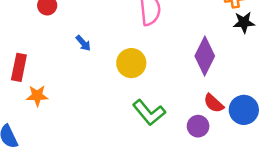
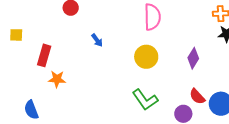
purple diamond: (205, 56) -> (193, 58), size x0.7
yellow circle: (131, 63) -> (146, 57), moved

